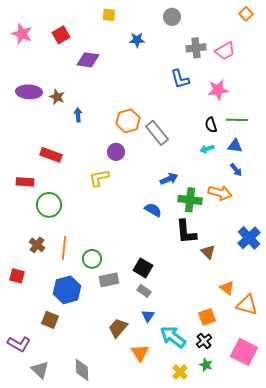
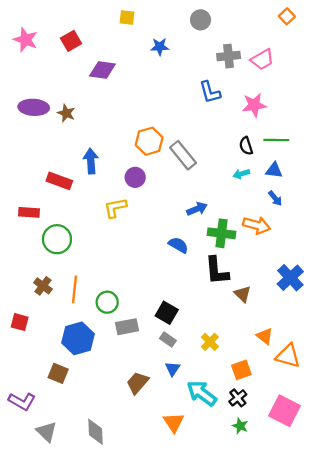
blue arrow: (78, 115) -> (91, 161), moved, size x1.5
orange triangle: (140, 353) -> (174, 422), moved
yellow cross: (180, 372) -> (210, 342), moved

